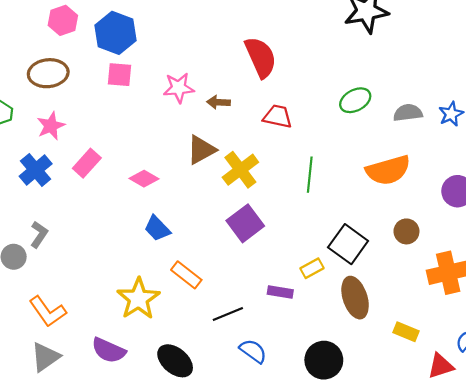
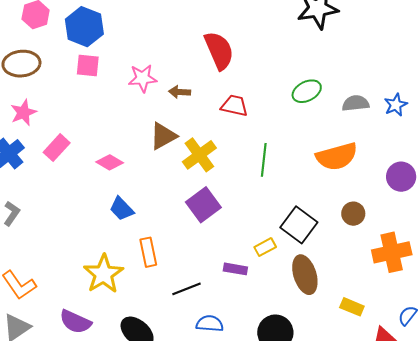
orange rectangle: (186, 275) -> (148, 252), turned 40
blue semicircle: (253, 351) -> (210, 324), turned -32

